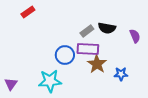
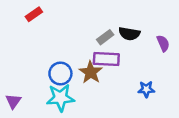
blue circle: (65, 55) -> (60, 74), moved
brown star: (97, 64) -> (91, 72), moved

